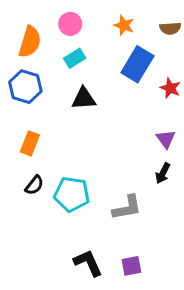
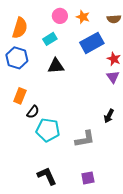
pink circle: (70, 24) -> (60, 16), moved
blue rectangle: (137, 64) -> (92, 43), turned 30
purple triangle: (166, 139) -> (113, 77), moved
black semicircle: (34, 185) -> (33, 112), moved
black L-shape: (88, 263) -> (47, 176), moved

